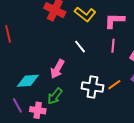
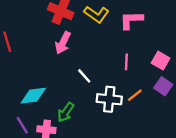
pink line: (113, 46) -> (126, 62), moved
white line: (80, 47) -> (84, 76), moved
pink arrow: (57, 69) -> (63, 43), moved

